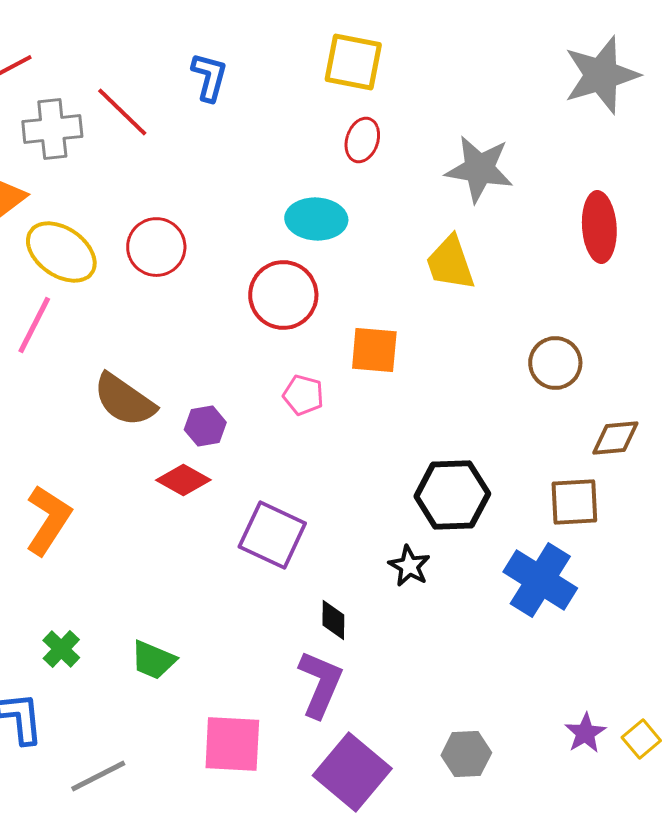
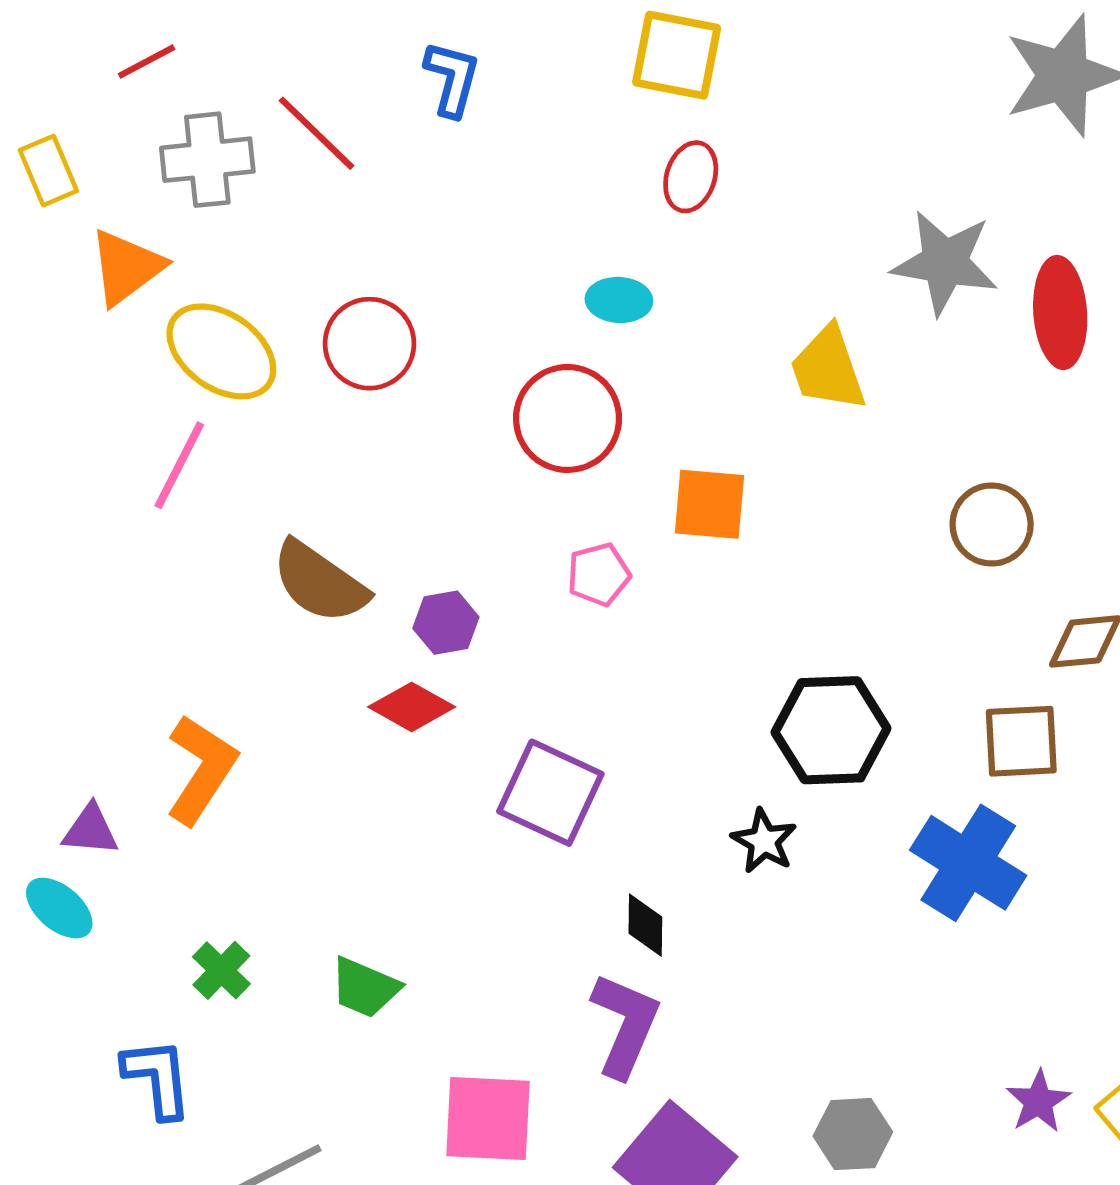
gray star: (479, 169) -> (945, 263), moved
cyan ellipse: (316, 219) -> (619, 300), size x0.7
pink pentagon: (303, 395) -> (599, 574), turned -30

